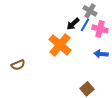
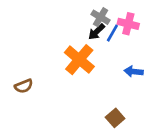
gray cross: (90, 11) -> (100, 17), moved
pink cross: (100, 29) -> (128, 24), moved

